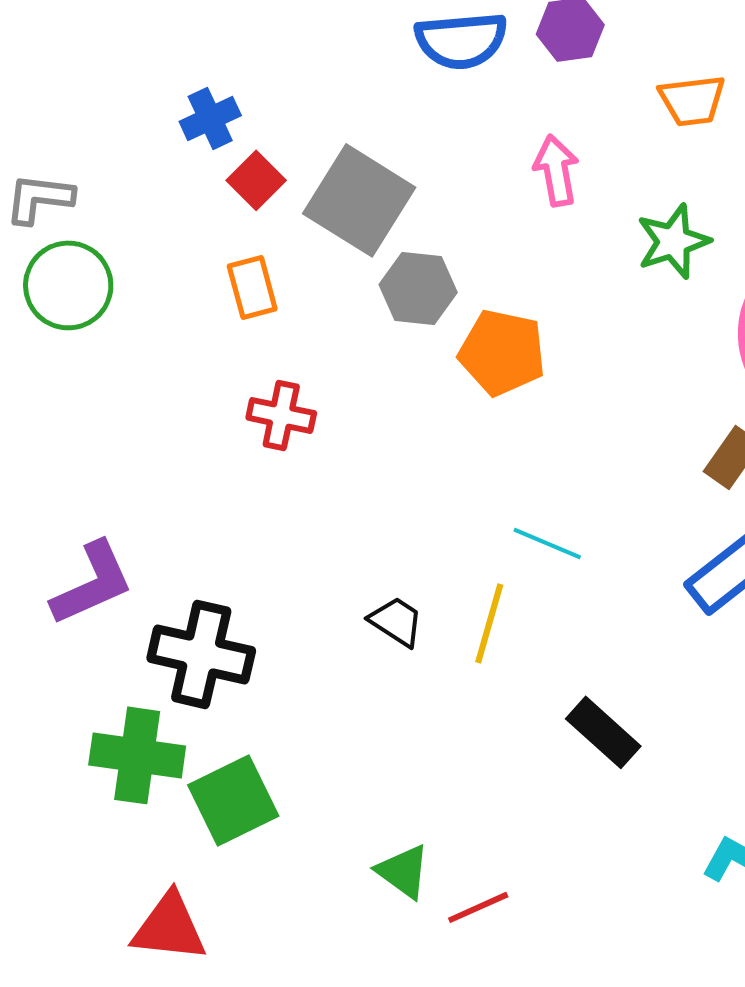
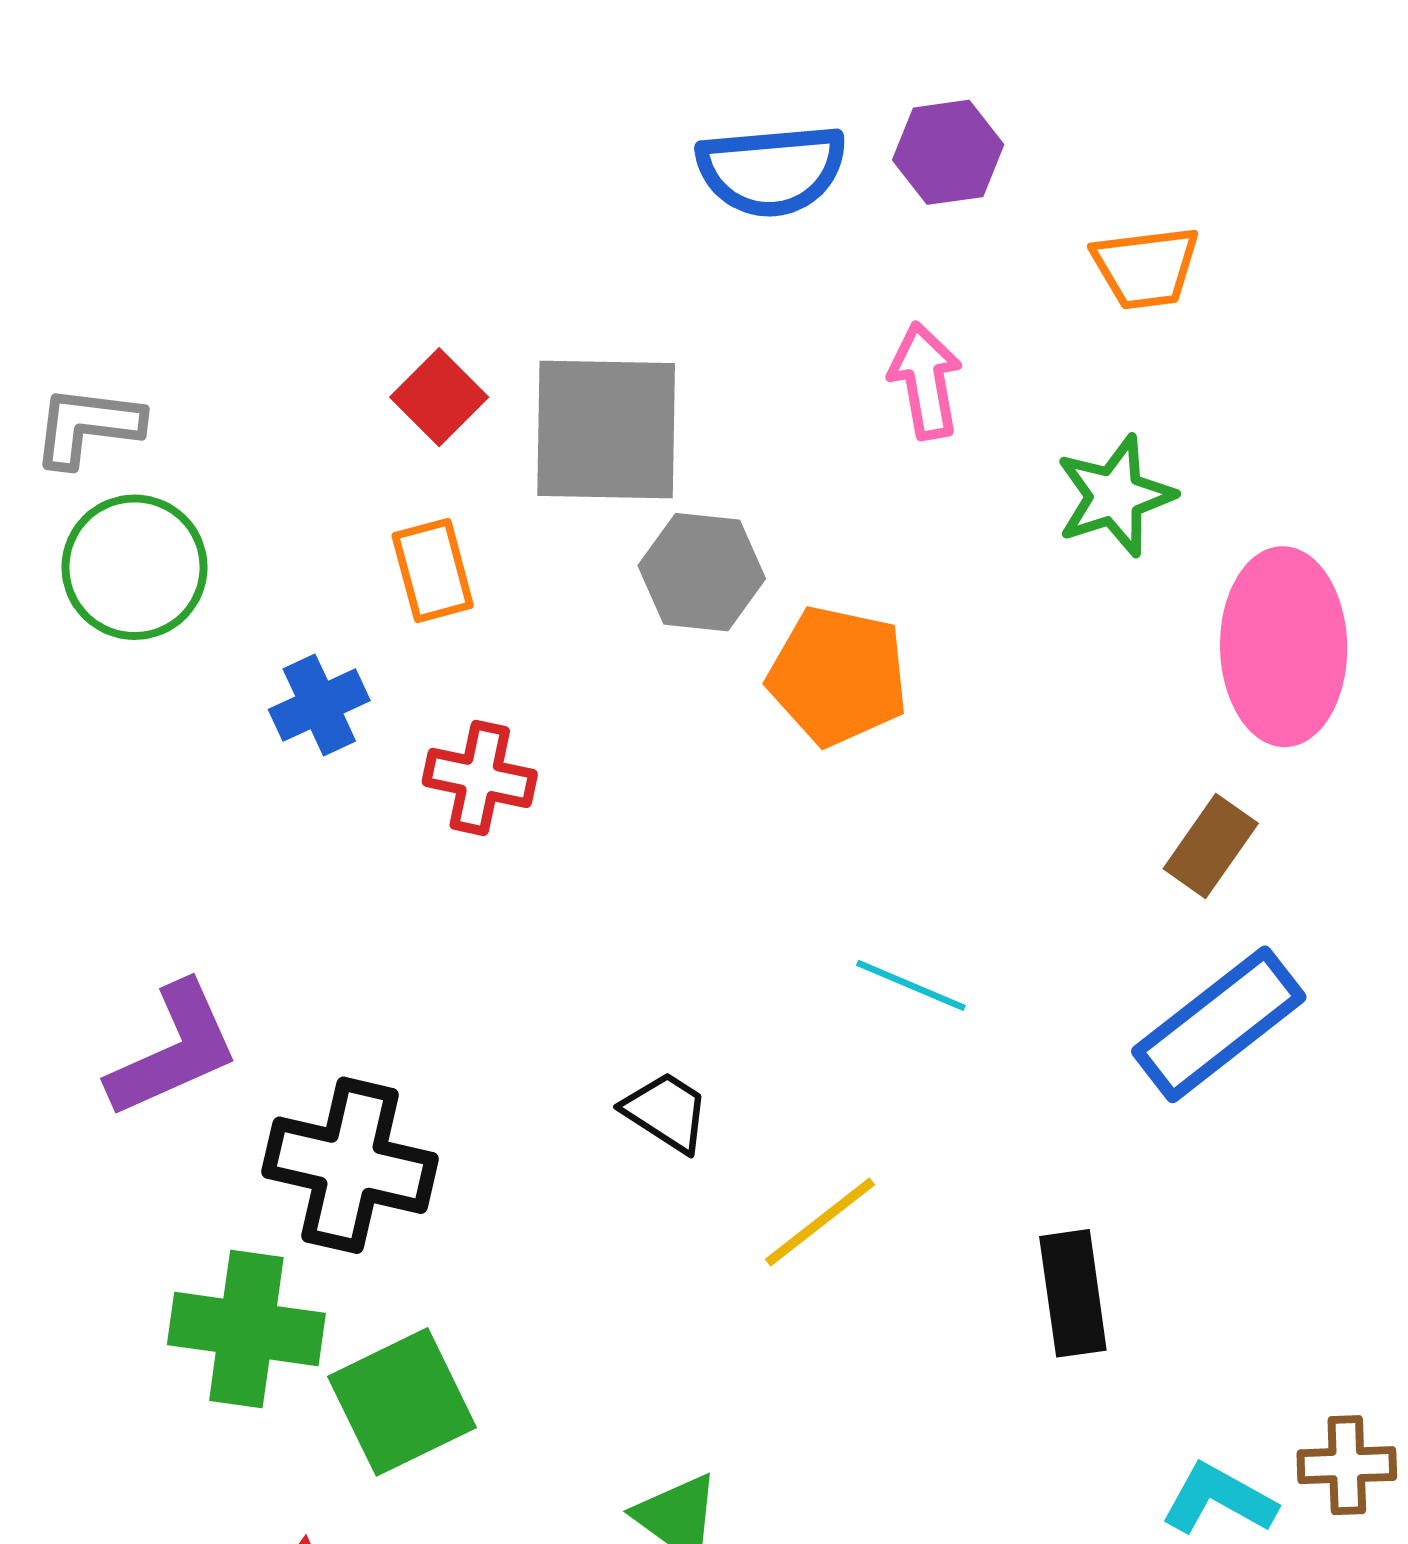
blue cross: (210, 118) -> (319, 705), moved
gray square: (359, 200) -> (606, 429), turned -31
yellow line: (489, 623) -> (820, 1222), moved, turned 36
black rectangle: (603, 732) -> (1073, 1293), moved, turned 40

